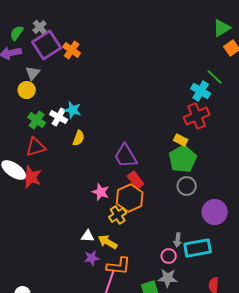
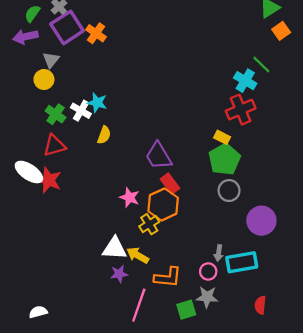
white triangle: (88, 236) -> (115, 248), size x1.6
orange L-shape: (119, 266) -> (168, 277), moved

